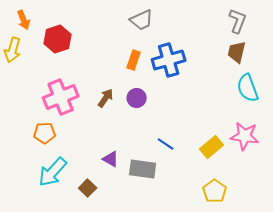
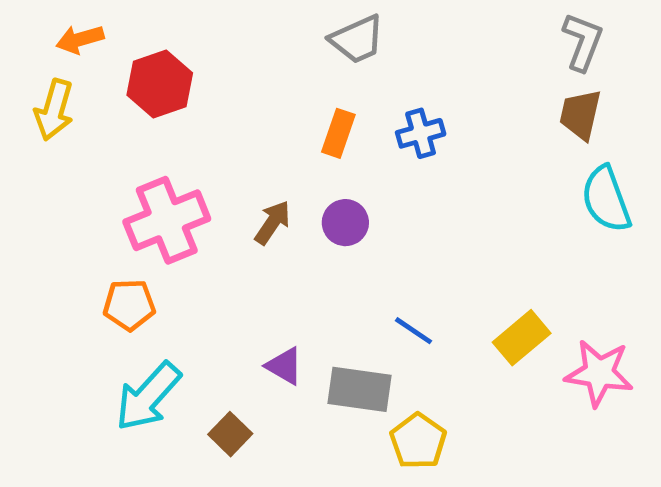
orange arrow: (24, 20) -> (80, 39), turned 96
blue cross: (169, 60) -> (421, 133), size x0.6
pink star: (245, 136) -> (599, 373), moved
yellow pentagon: (215, 191) -> (418, 441), moved

